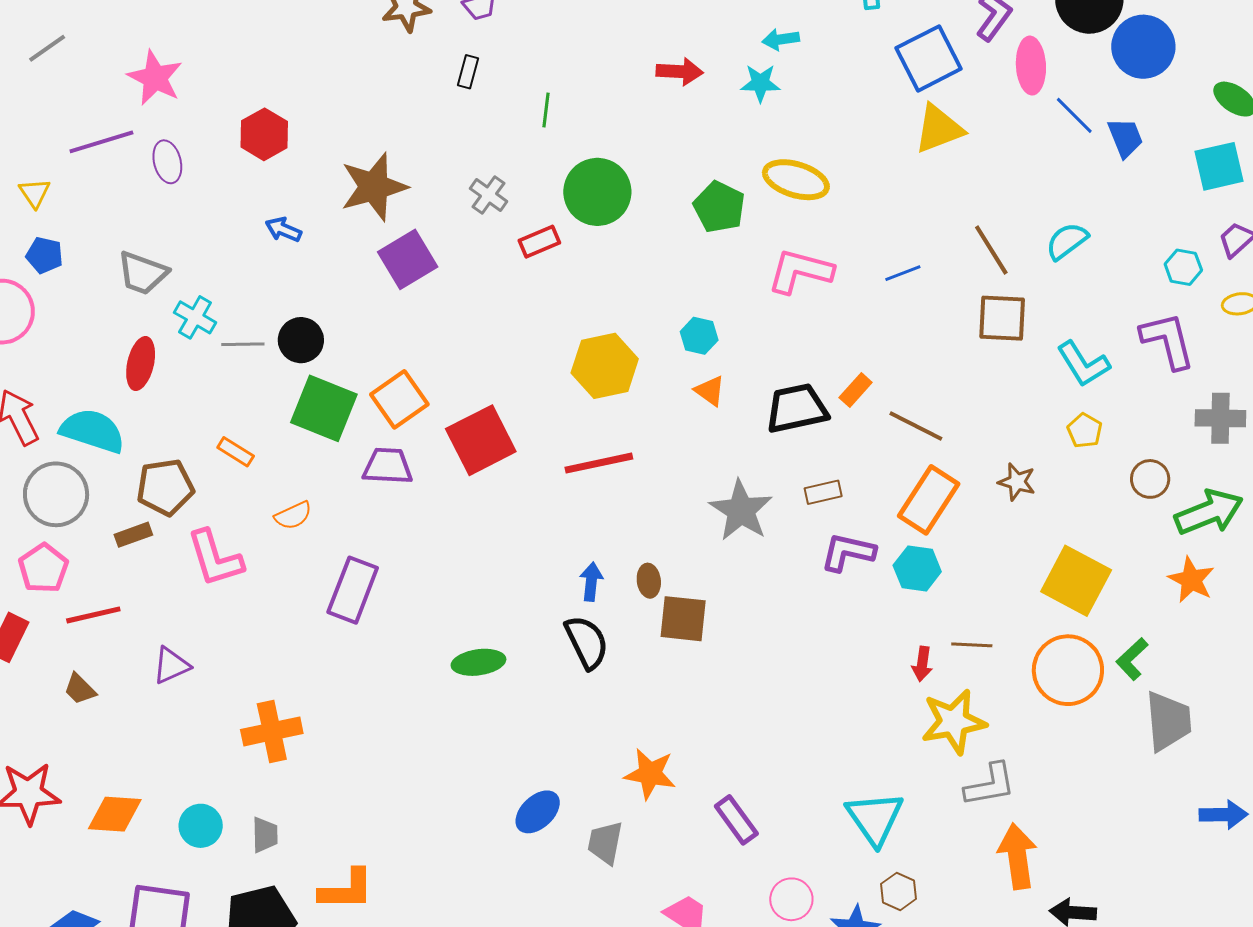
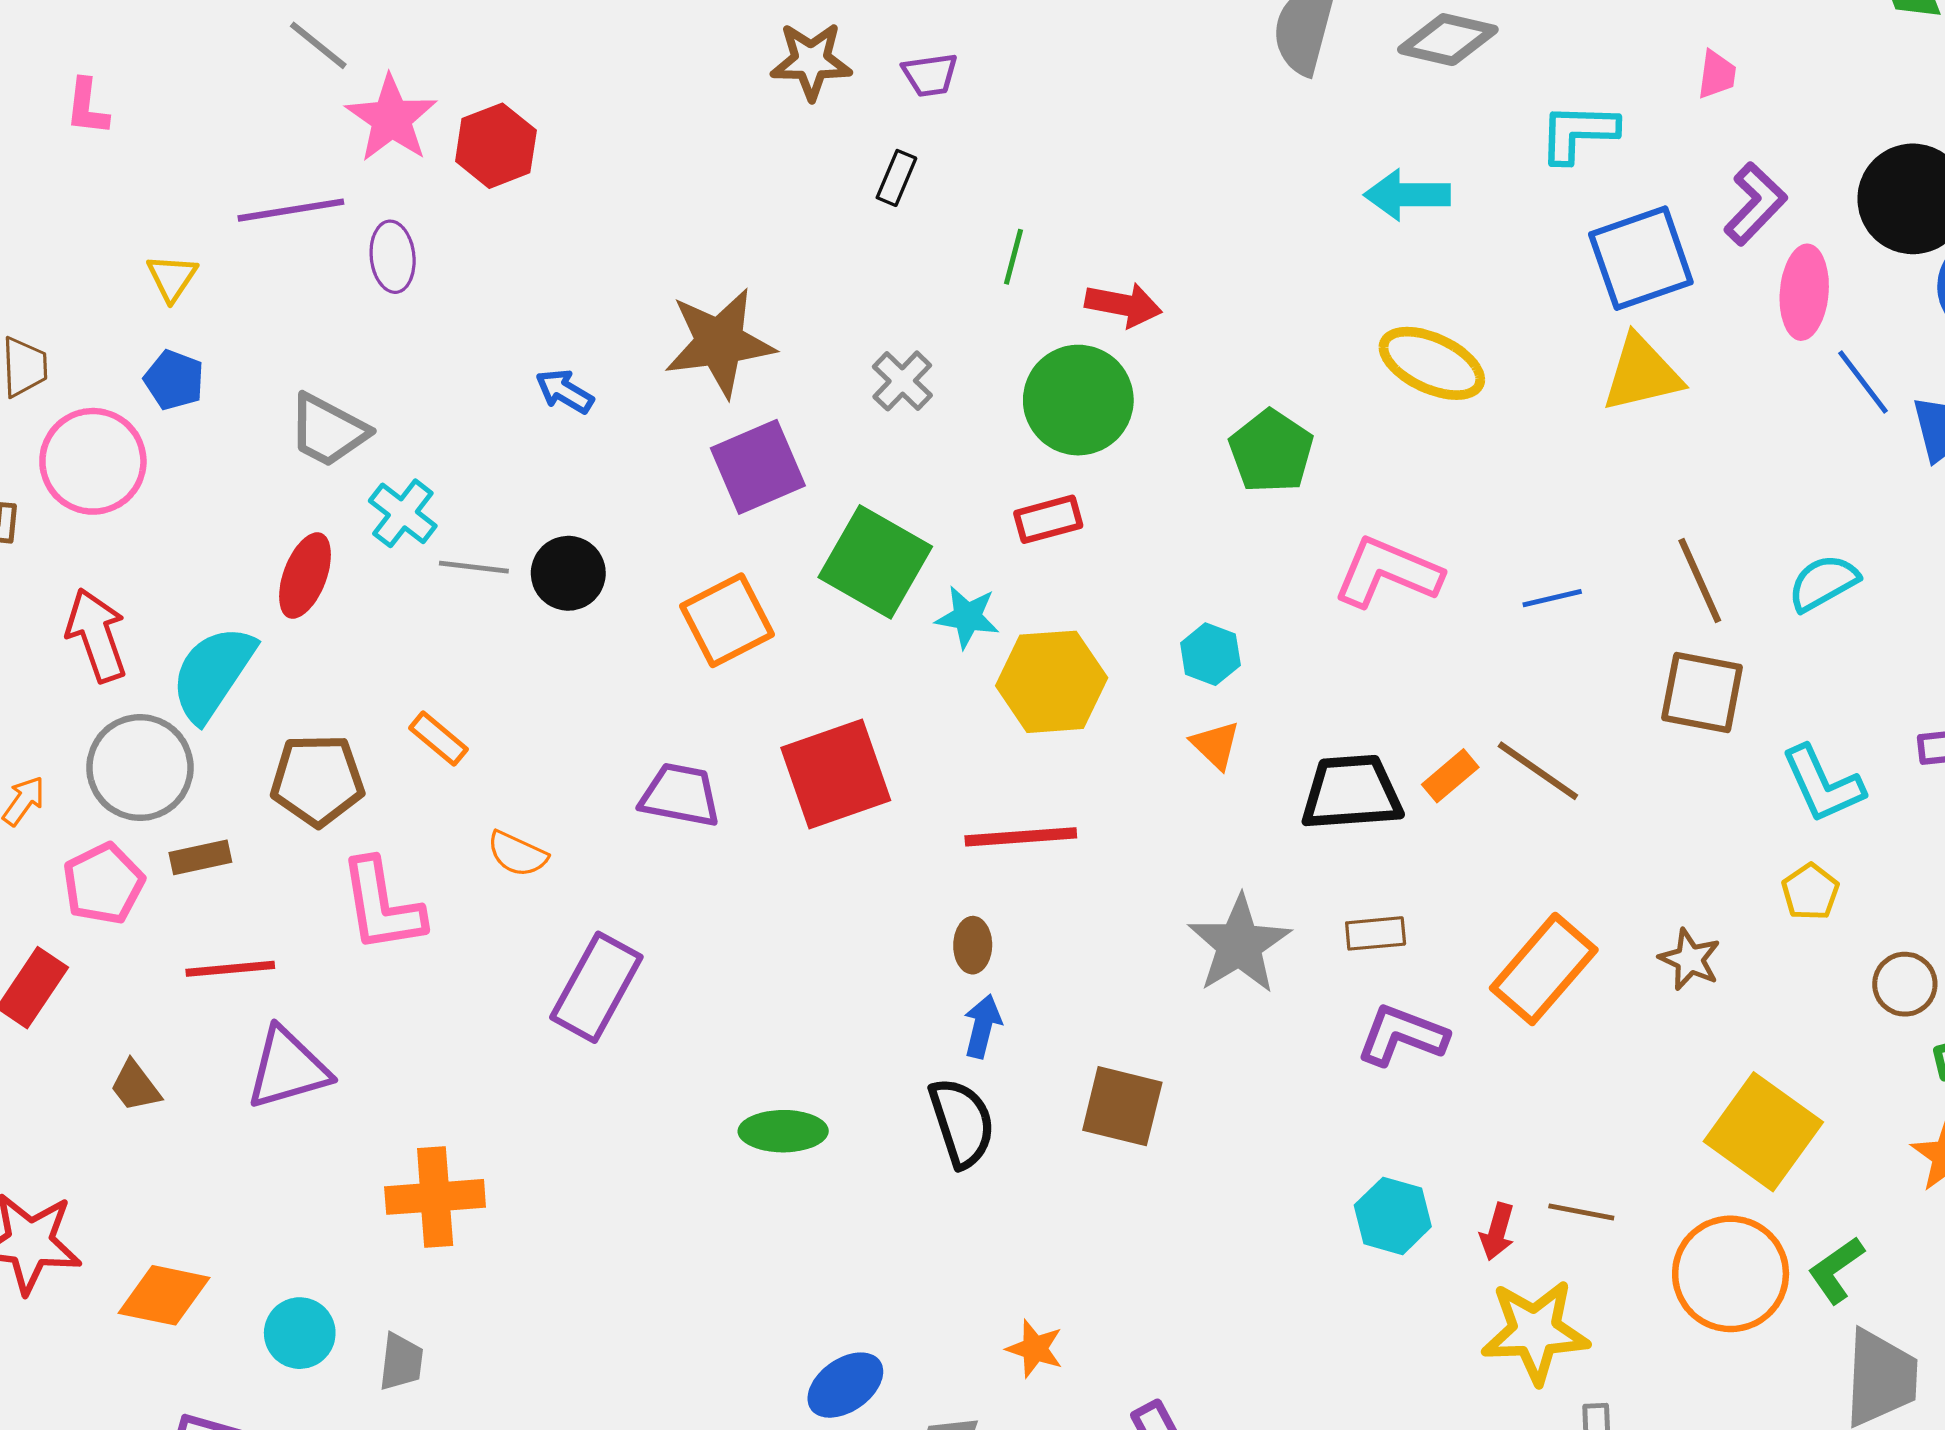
cyan arrow: (781, 39) -> (1407, 195), size x1.4
gray line: (47, 48) -> (318, 45), moved, turned 66
red arrow: (680, 72) -> (1123, 305), moved
cyan star: (760, 83) -> (967, 617), moved
red hexagon: (264, 134) -> (496, 146), moved
yellow ellipse: (796, 180) -> (1432, 363), moved
red rectangle: (539, 242) -> (1048, 519), moved
orange square: (399, 399) -> (727, 620), moved
green square: (324, 408) -> (875, 562), moved
brown line: (916, 426) -> (1538, 771), moved
cyan semicircle: (93, 431) -> (213, 673), turned -82
orange semicircle: (293, 515) -> (517, 854), turned 42
brown rectangle: (133, 535) -> (200, 857), moved
cyan hexagon: (917, 569) -> (1393, 1216), moved
brown ellipse: (649, 581) -> (973, 945), moved
red line: (93, 615) -> (230, 969), moved
purple triangle: (171, 665) -> (288, 1068), size x1.4
orange star: (650, 774) -> (1035, 1349), size x0.7

